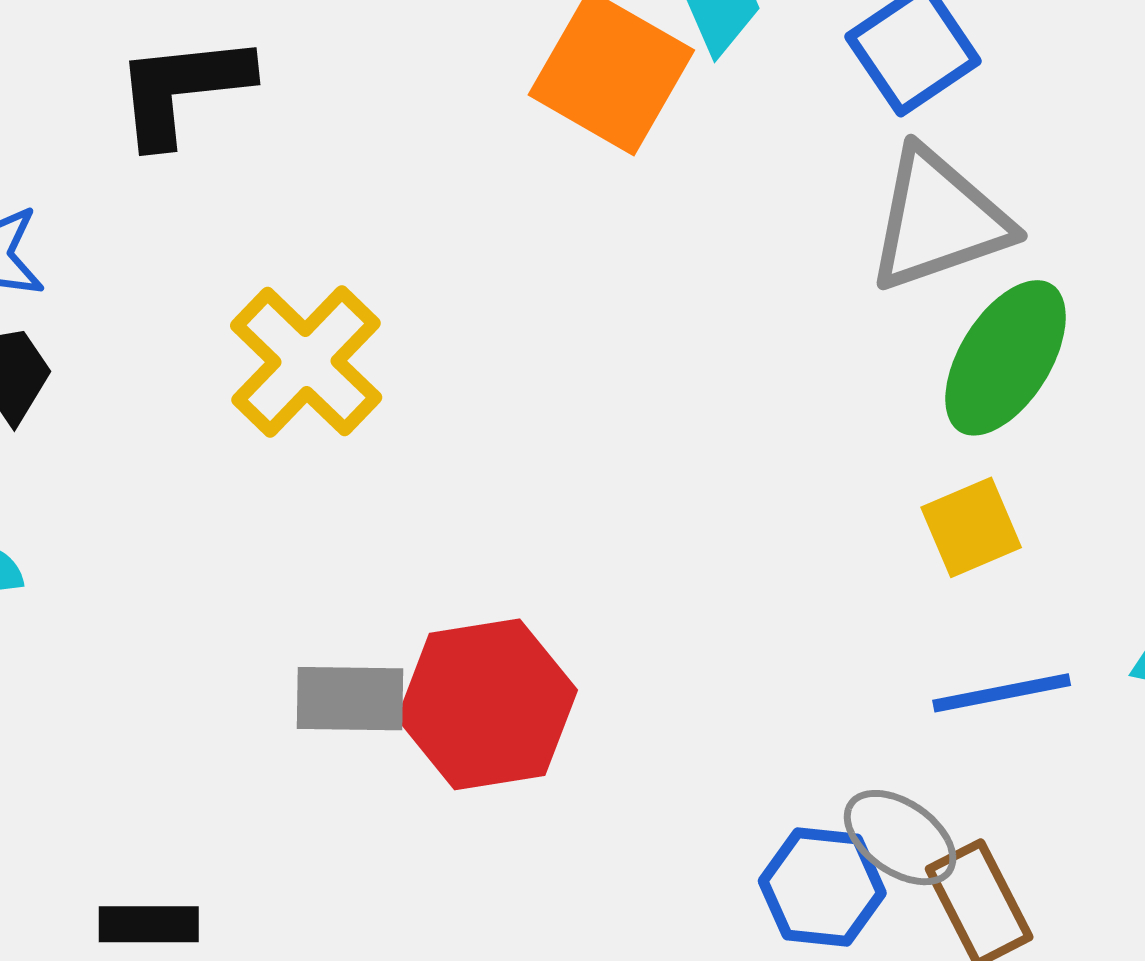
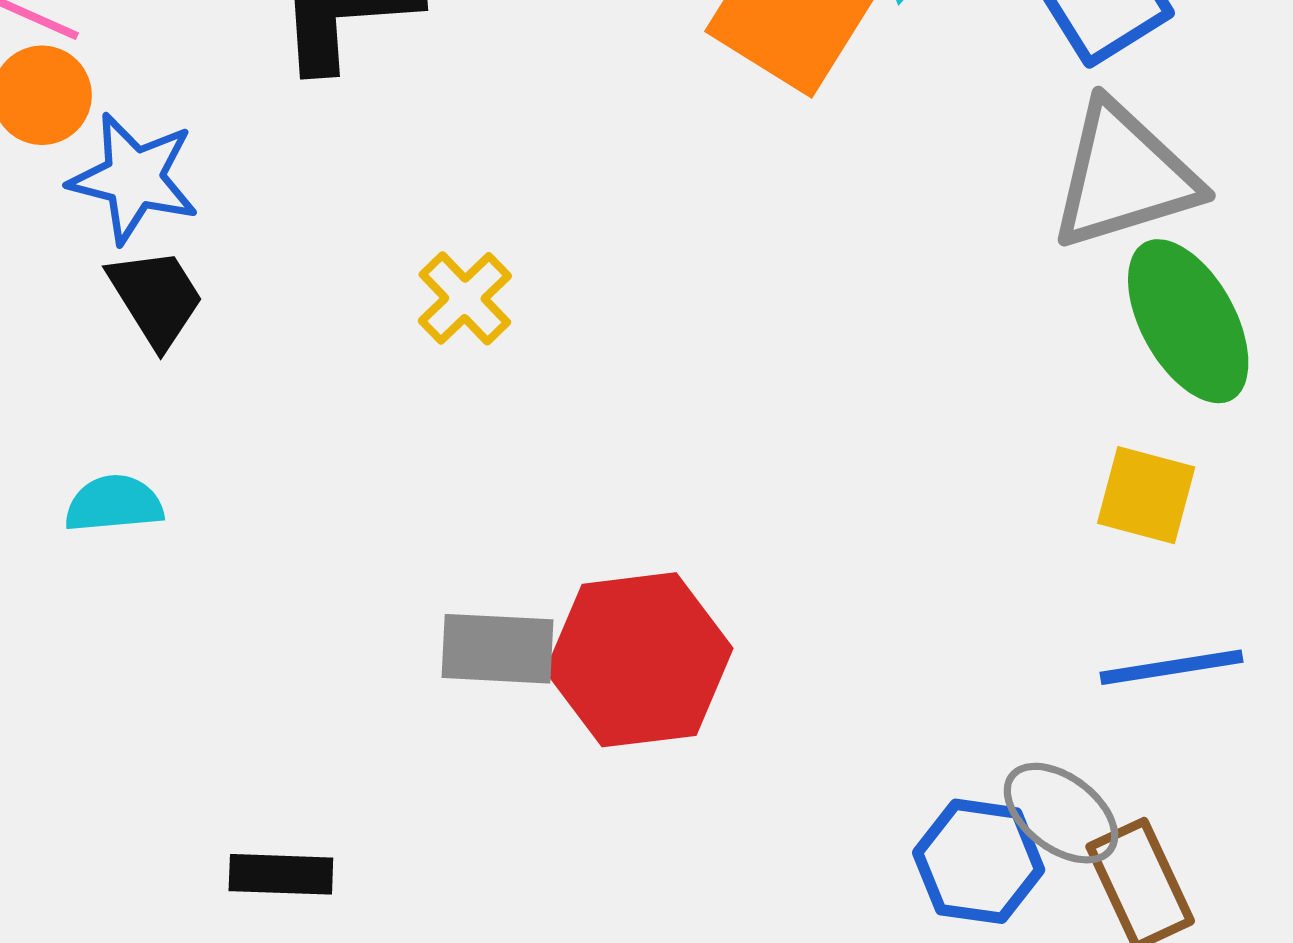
green ellipse: (1006, 358) -> (1188, 321), turned -63
yellow cross: (306, 361) -> (465, 298), size x0.6
yellow square: (971, 527) -> (1146, 495), turned 36

